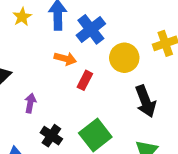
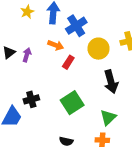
purple arrow: (30, 103) -> (27, 55), moved
black cross: (51, 136) -> (31, 99), moved, turned 35

